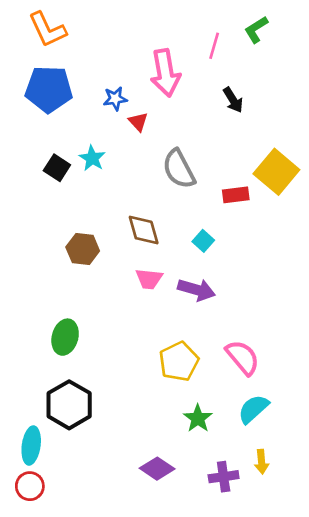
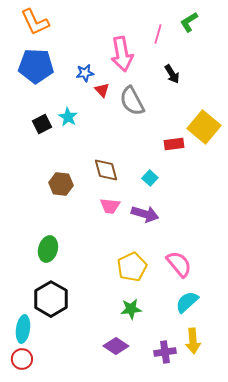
black square: (57, 168) -> (42, 124), turned 30
gray semicircle: (179, 169) -> (132, 101), moved
green star: (198, 418) -> (131, 309), moved, turned 30
yellow arrow: (262, 462) -> (193, 341), size x1.4

